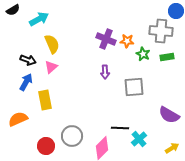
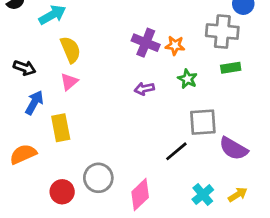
green star: (143, 54) -> (188, 79), moved
black arrow: (28, 60) -> (24, 68), moved
purple arrow: (105, 72) -> (144, 89), turned 80
gray square: (134, 87) -> (203, 122), moved
black line: (120, 128) -> (176, 151), moved, turned -42
cyan cross: (139, 139) -> (203, 195), moved

